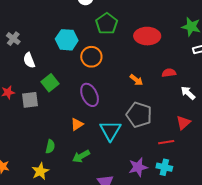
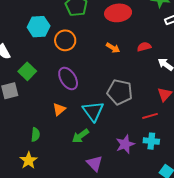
orange arrow: (136, 80) -> (113, 48), moved
green arrow: (81, 156) -> (80, 136), moved

